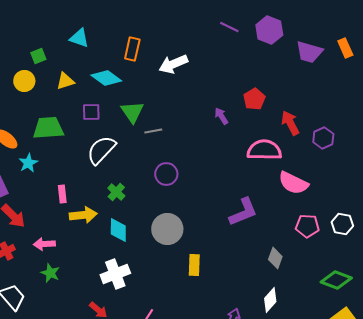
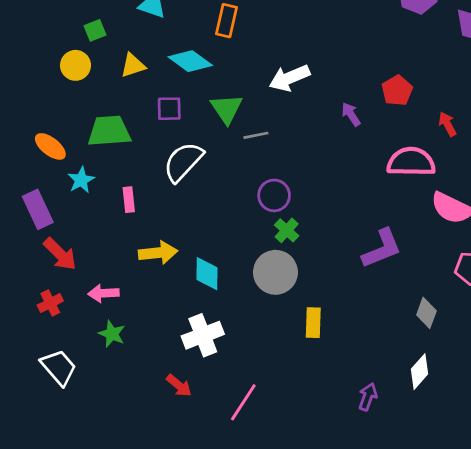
white arrow: (173, 64) -> (289, 78), moved
red arrow: (290, 123) -> (447, 124), size x0.7
green cross: (116, 192) -> (287, 230), moved
pink rectangle: (62, 194) -> (129, 200), moved

